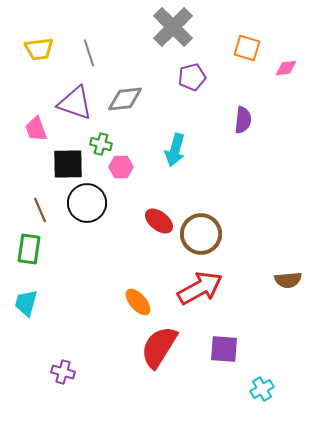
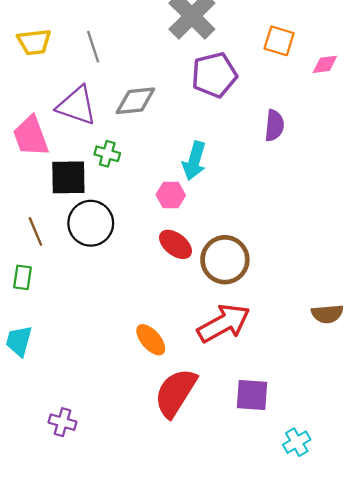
purple pentagon: (192, 77) -> (214, 75), size x1.4
pink trapezoid: (36, 129) -> (31, 136), size x1.4
pink hexagon: (121, 167) -> (171, 195), moved
green rectangle: (29, 249) -> (22, 277), size x0.7

